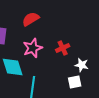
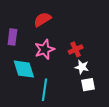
white star: (82, 65) -> (82, 67), moved

